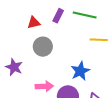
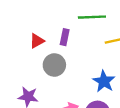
purple rectangle: (58, 16) -> (65, 37), moved

